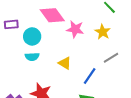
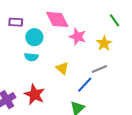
gray line: (111, 58) -> (99, 69), moved

